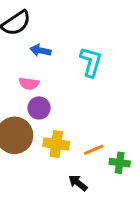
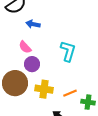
cyan L-shape: (91, 62) -> (68, 51), moved
pink semicircle: (29, 84) -> (25, 47), turned 40

